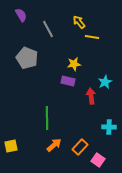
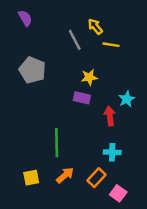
gray line: (48, 29) -> (75, 40), moved
cyan cross: (109, 127) -> (112, 152), moved
yellow square: (11, 146) -> (31, 178), moved

